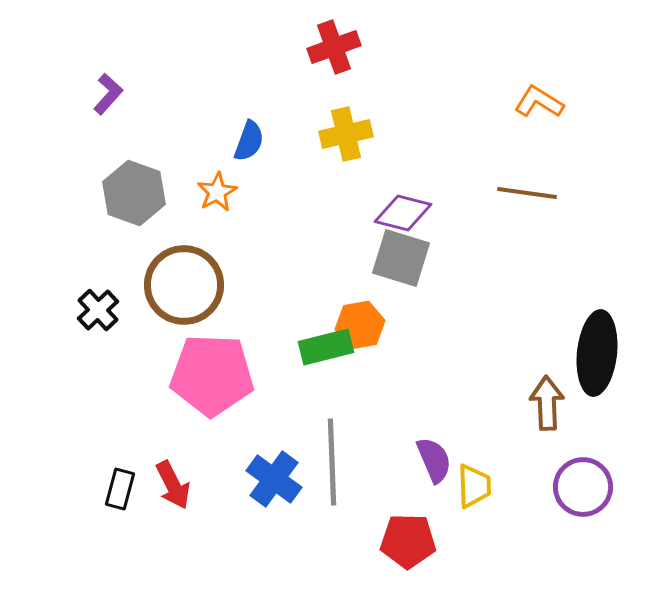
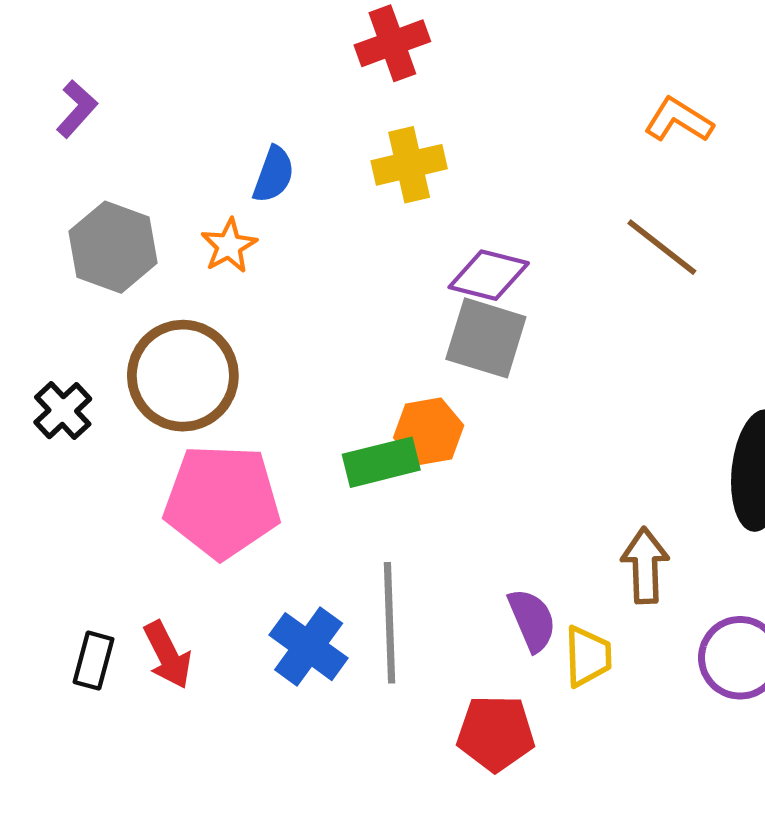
brown line: (527, 193) -> (662, 247), turned 30
brown arrow: (547, 403) -> (645, 566), moved

